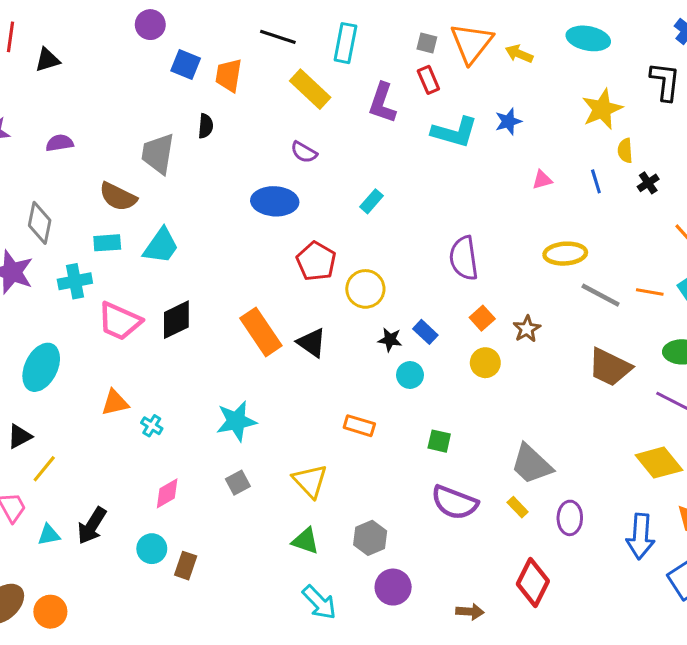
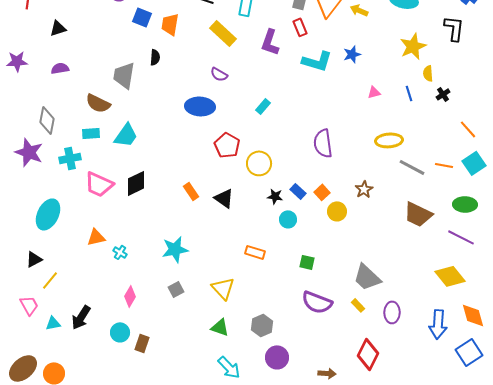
black triangle: (47, 60) -> (58, 28), moved
orange square: (482, 318) -> (322, 192), moved
orange rectangle: (261, 332) -> (191, 191), size x0.6
pink diamond: (167, 493) -> (130, 296), turned -30

